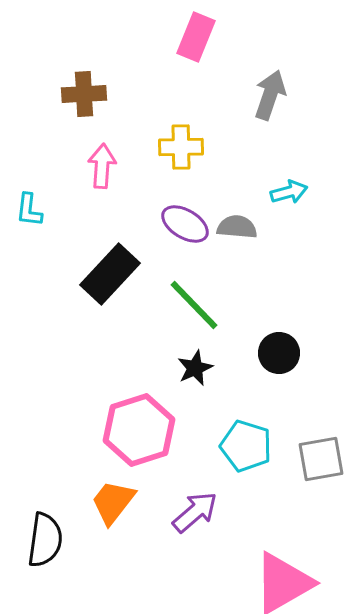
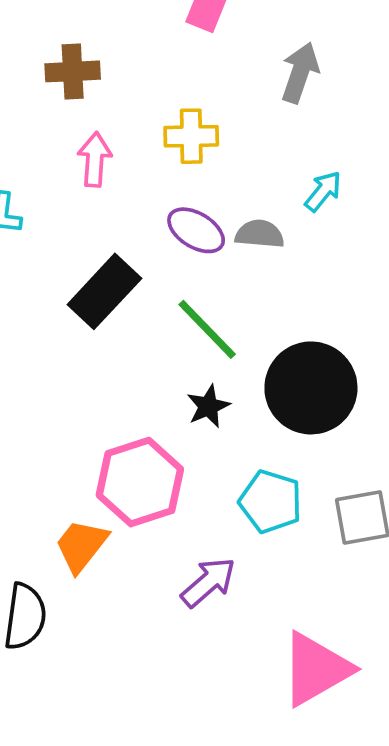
cyan arrow: (289, 192) -> (323, 191), turned -36
black circle: (279, 353) -> (311, 388), size x1.8
orange trapezoid: (113, 502) -> (81, 546), moved

